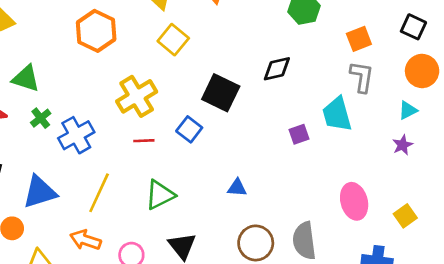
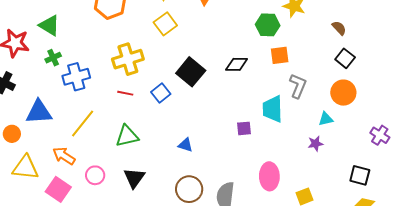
orange square: (359, 39) -> (280, 55), moved
purple square: (299, 134) -> (244, 128), moved

